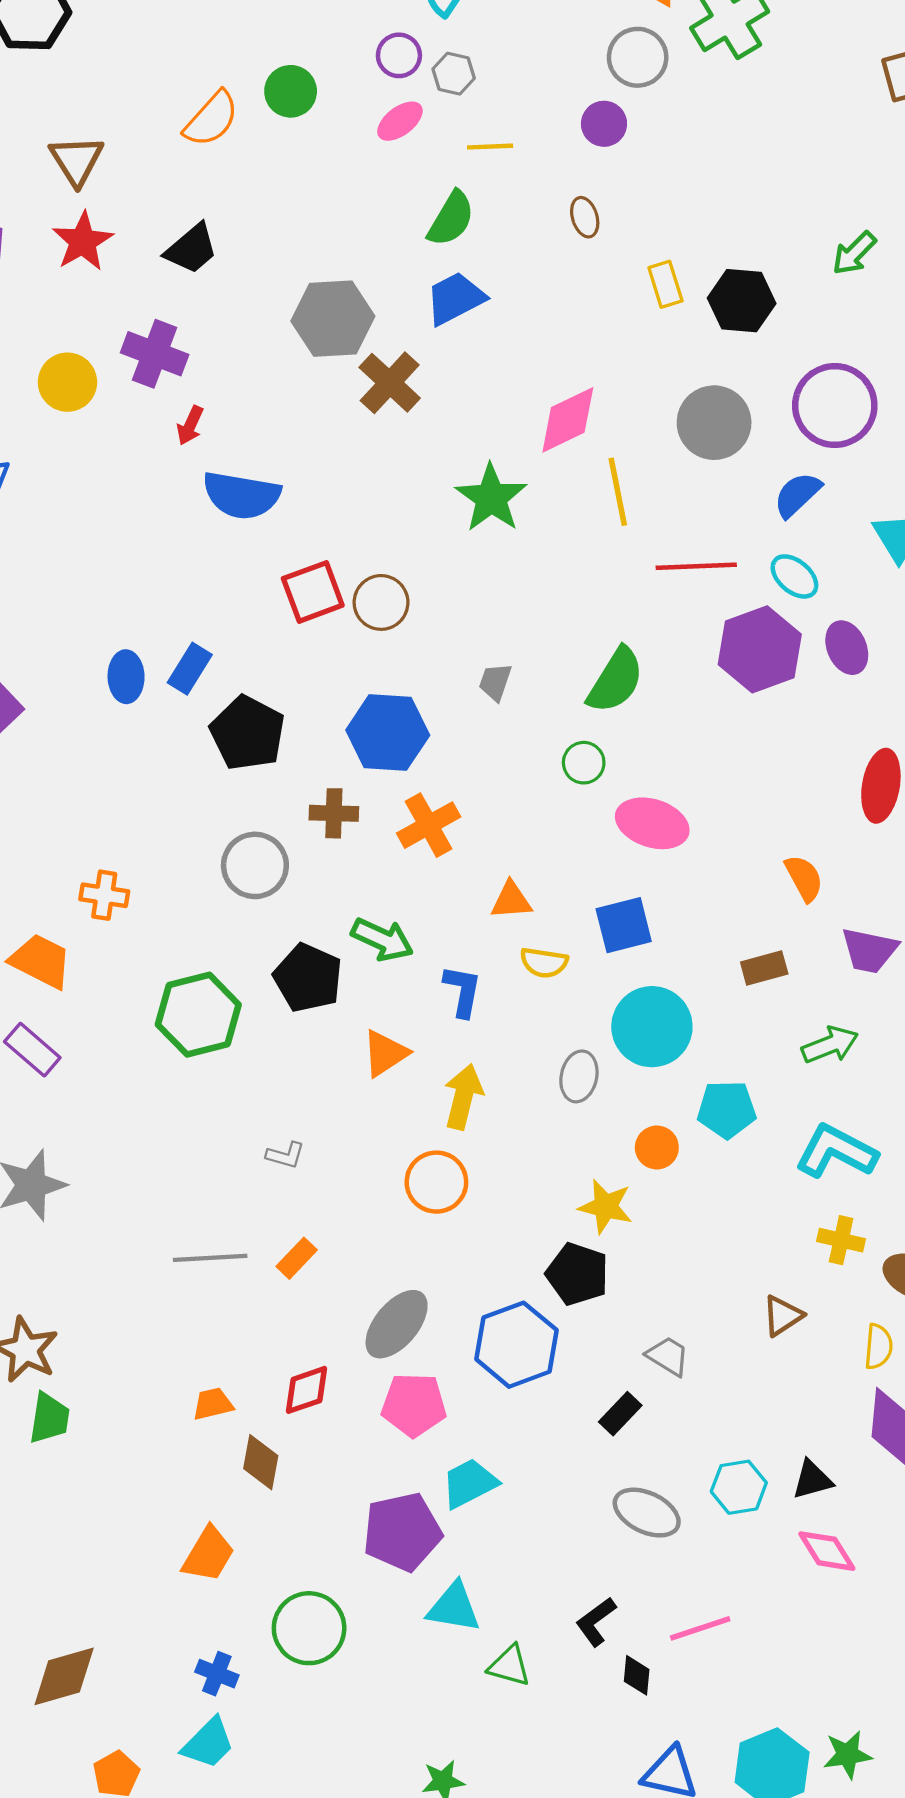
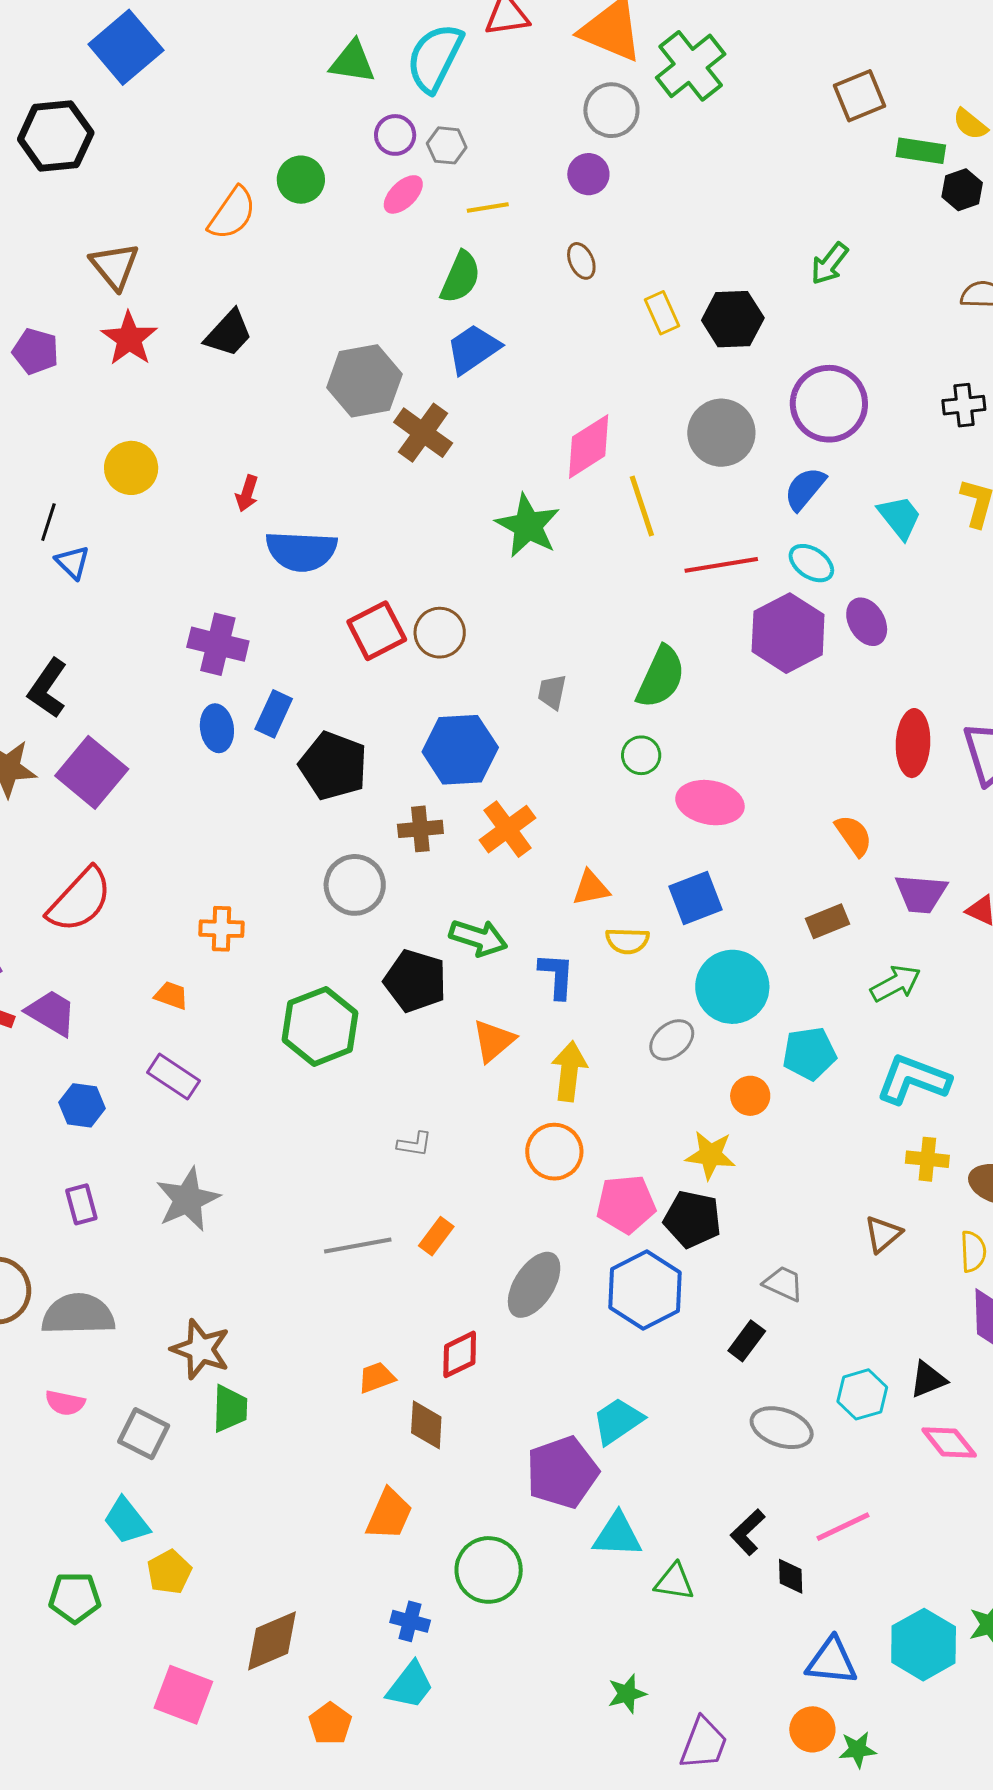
purple cross: (155, 354) -> (218, 644), moved
orange trapezoid: (41, 961) -> (171, 995), size x0.6
gray ellipse: (579, 1076) -> (672, 1040), turned 45
pink pentagon: (414, 1405) -> (626, 1204), moved

